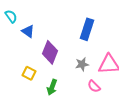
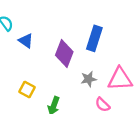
purple diamond: (50, 52) -> (64, 53), moved

